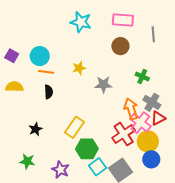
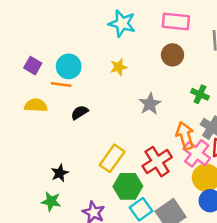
yellow star: (79, 68) -> (119, 67), moved
orange line: (46, 72) -> (61, 84), moved
gray star: (103, 84) -> (150, 104), turned -30
black semicircle: (49, 92) -> (79, 112), turned -120
black star: (35, 129) -> (60, 173), moved
red cross: (124, 134) -> (157, 162), moved

